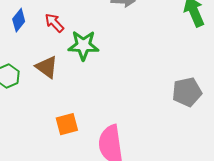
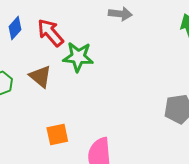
red arrow: (54, 23) -> (50, 33), size x1.4

